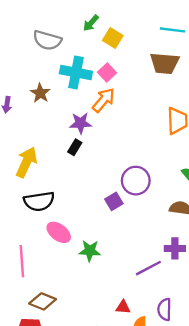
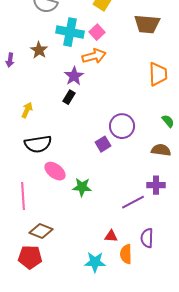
orange arrow: (104, 100) -> (94, 56), turned 35
purple star: (81, 123) -> (74, 76), turned -30
yellow arrow: (26, 162) -> (27, 110), size x0.6

